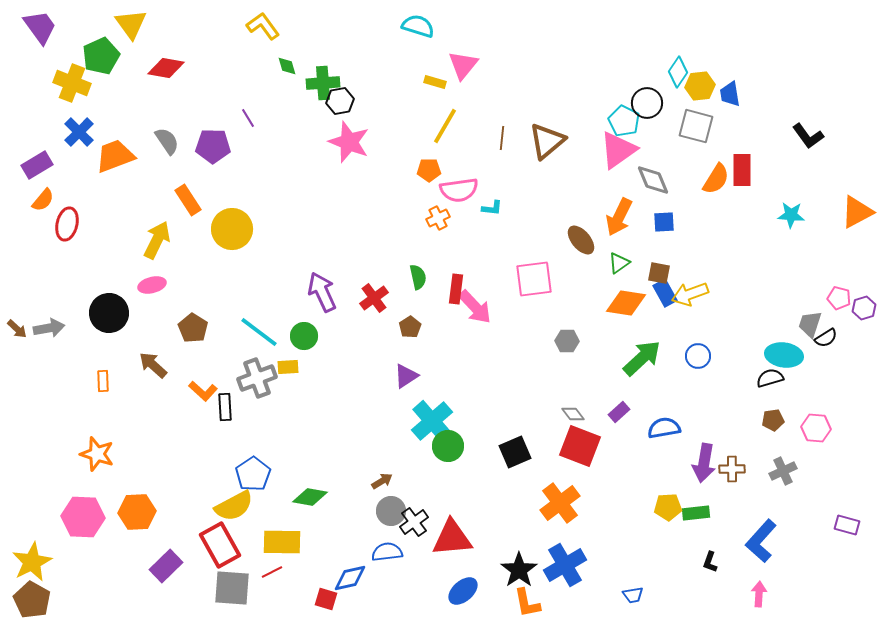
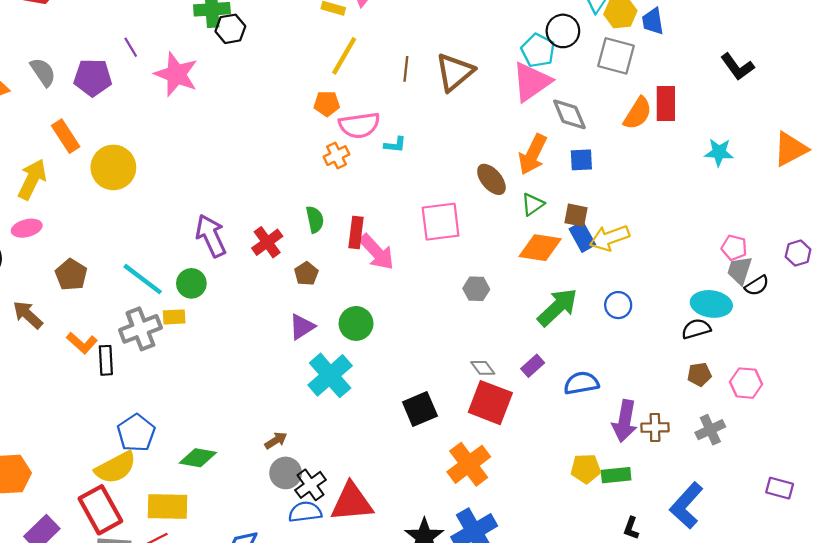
pink star: (349, 142) -> (176, 74), moved
pink pentagon: (839, 298) -> (734, 248), moved
green circle: (448, 446) -> (356, 323), moved
blue semicircle: (387, 552) -> (305, 512), moved

